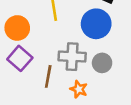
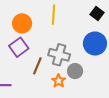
blue circle: (96, 24) -> (95, 44), moved
gray circle: (102, 63) -> (75, 71), moved

